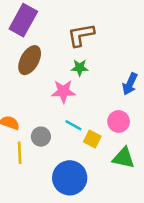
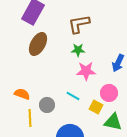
pink star: (63, 91) -> (86, 71), moved
yellow square: (92, 139) -> (96, 107), moved

